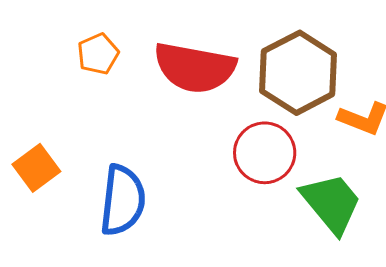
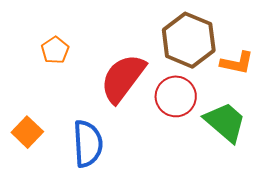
red semicircle: (195, 68) -> (123, 78), moved, turned 126

